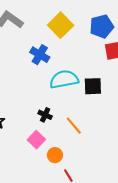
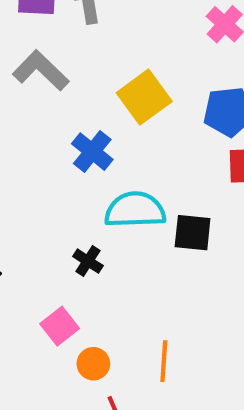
black cross: (45, 115) -> (88, 261), moved
orange line: (74, 126) -> (164, 361), moved, turned 36

